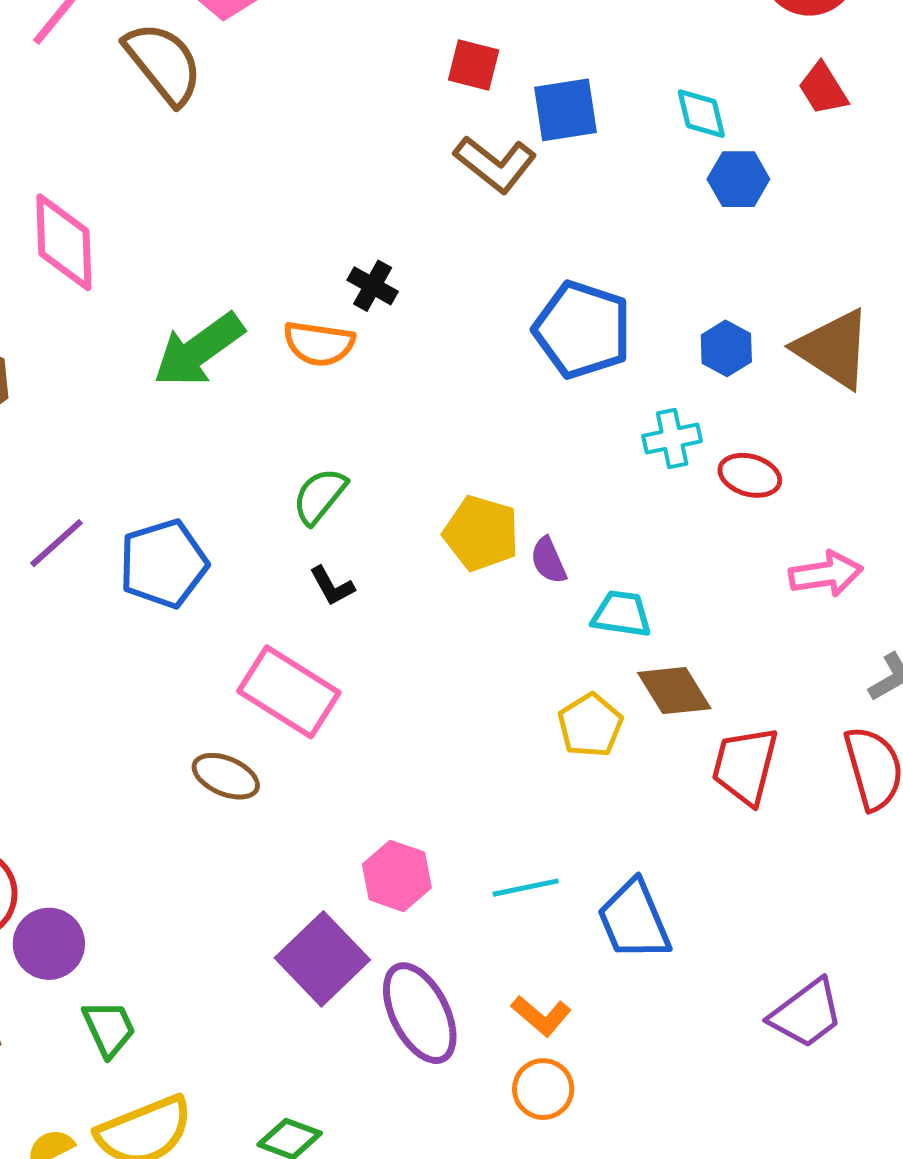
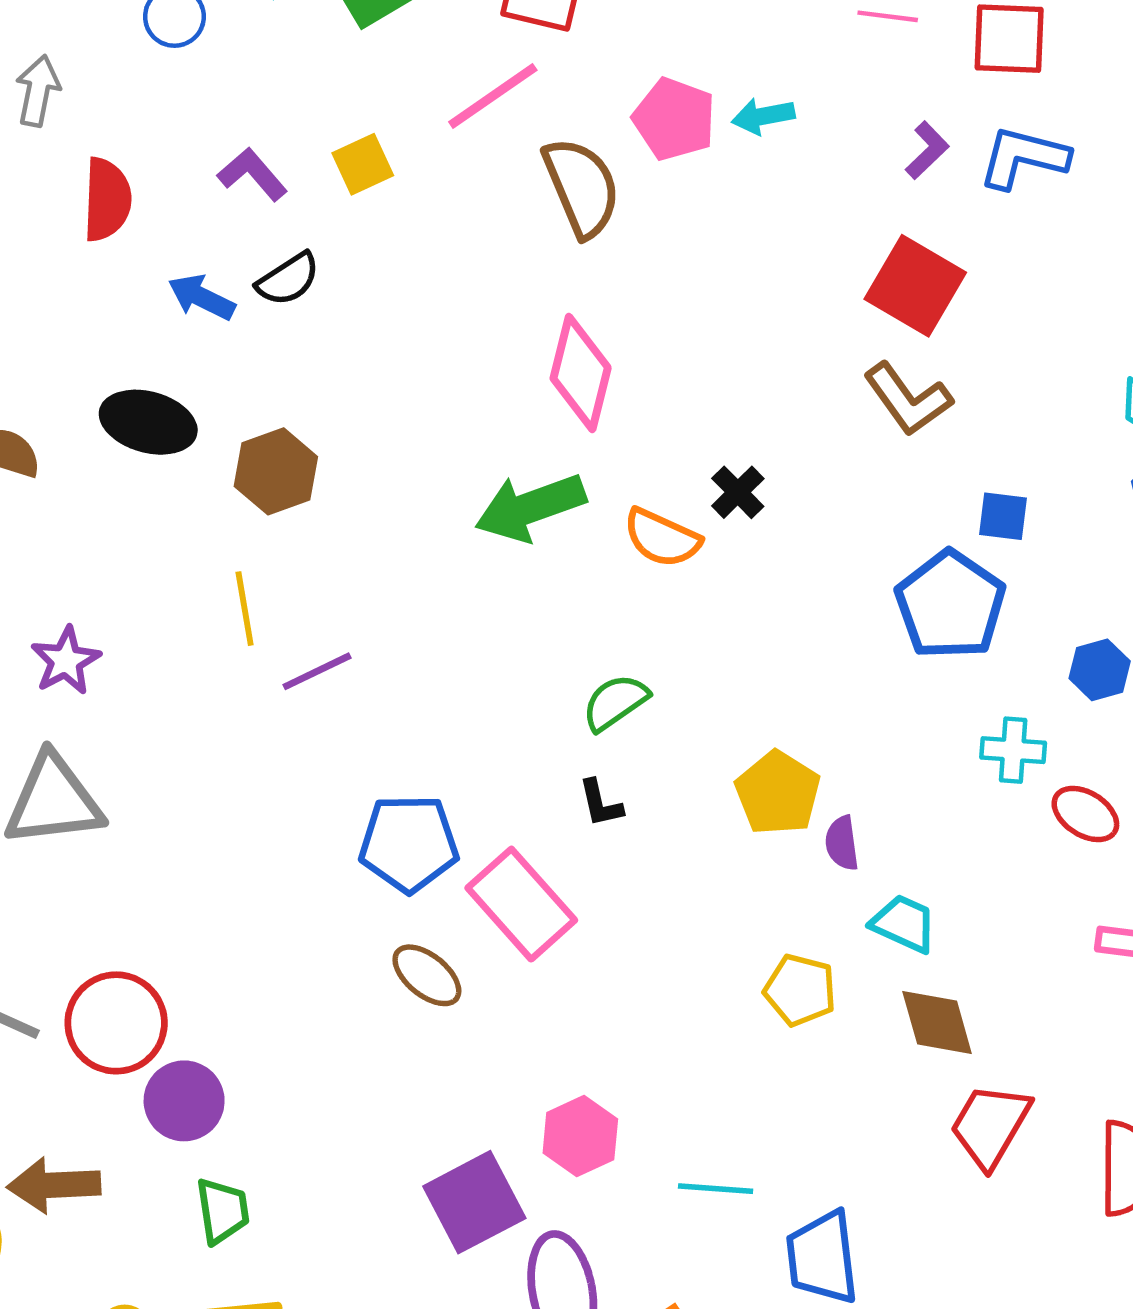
red square: (474, 65) -> (915, 286), size x1.6
blue square: (565, 110) -> (1003, 516), moved, size x0.7
pink diamond: (64, 242) -> (581, 373), moved
blue pentagon: (163, 564) -> (409, 843), moved
yellow pentagon: (590, 725) -> (800, 990), moved, turned 30

